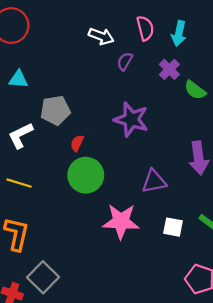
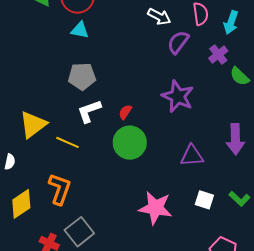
purple semicircle: (125, 61) -> (178, 42), size x1.4
cyan triangle: (18, 79) -> (80, 30), moved
gray pentagon: (55, 110) -> (82, 76), moved
white L-shape: (21, 135) -> (89, 111), moved
pink star: (121, 221) -> (155, 208), moved

